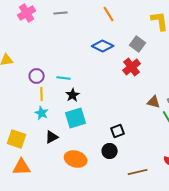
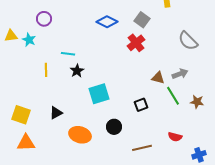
purple circle: (37, 76) -> (44, 19), moved
cyan star: (42, 113) -> (29, 40), moved
cyan square: (76, 118) -> (99, 94), moved
black square: (118, 131) -> (141, 105), moved

